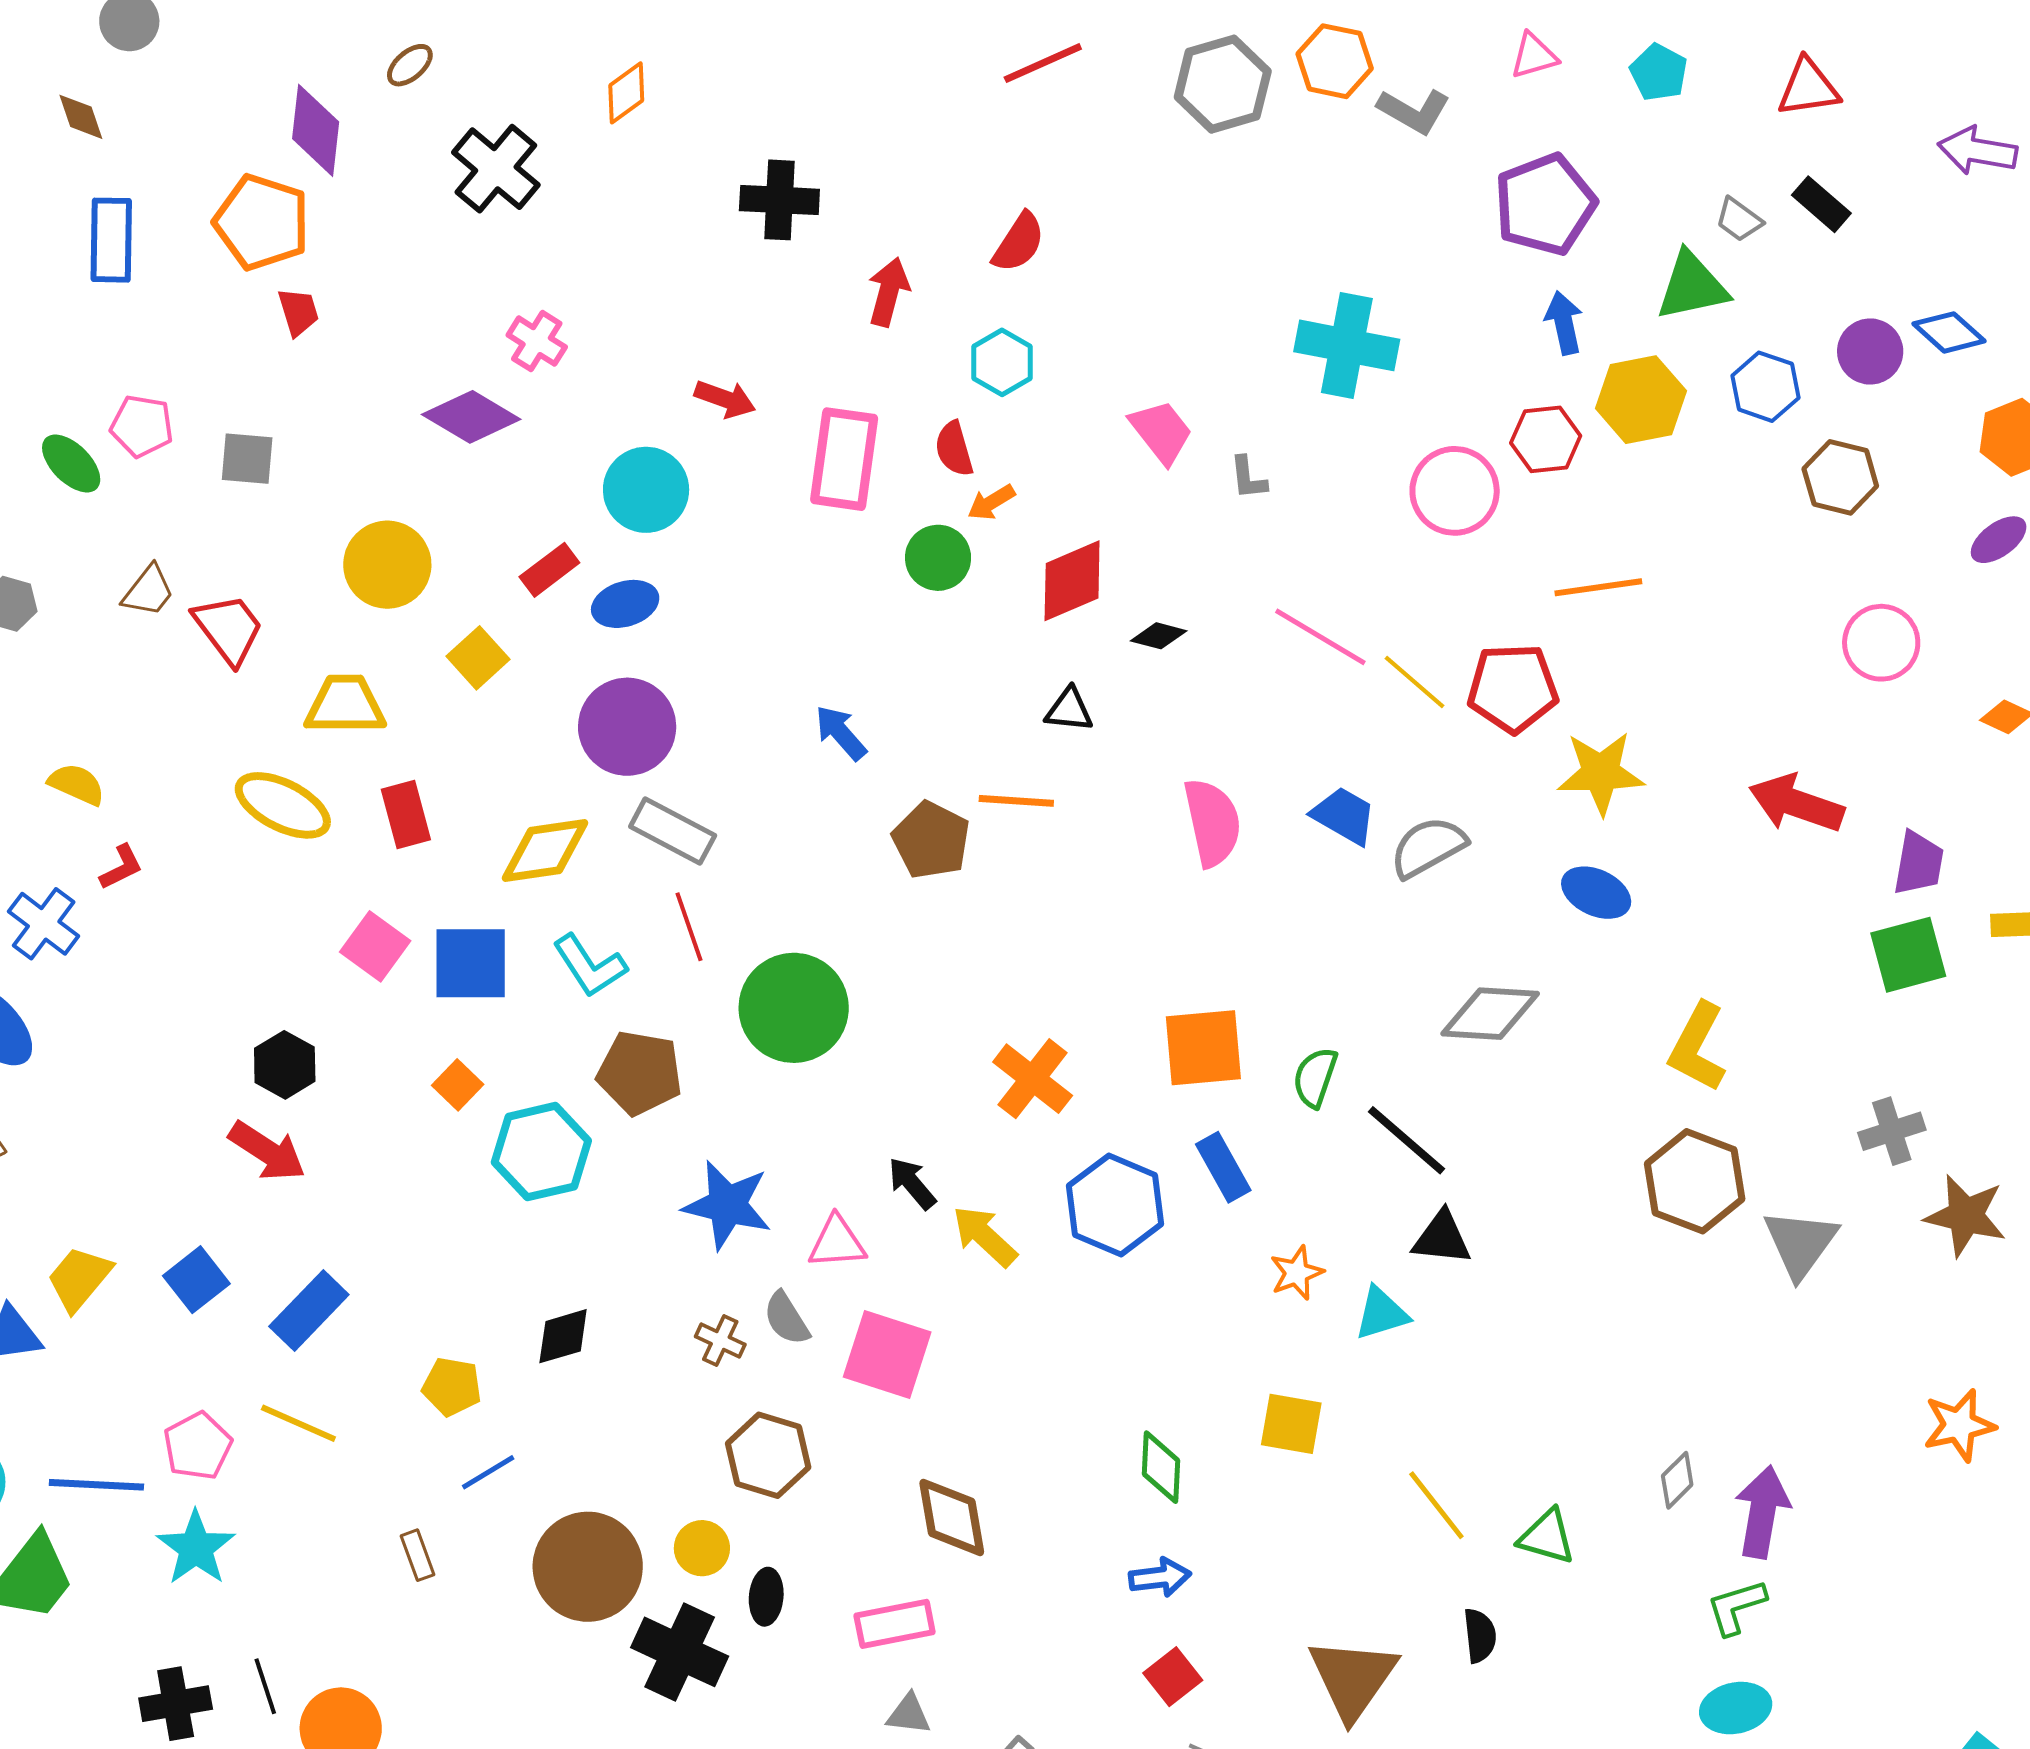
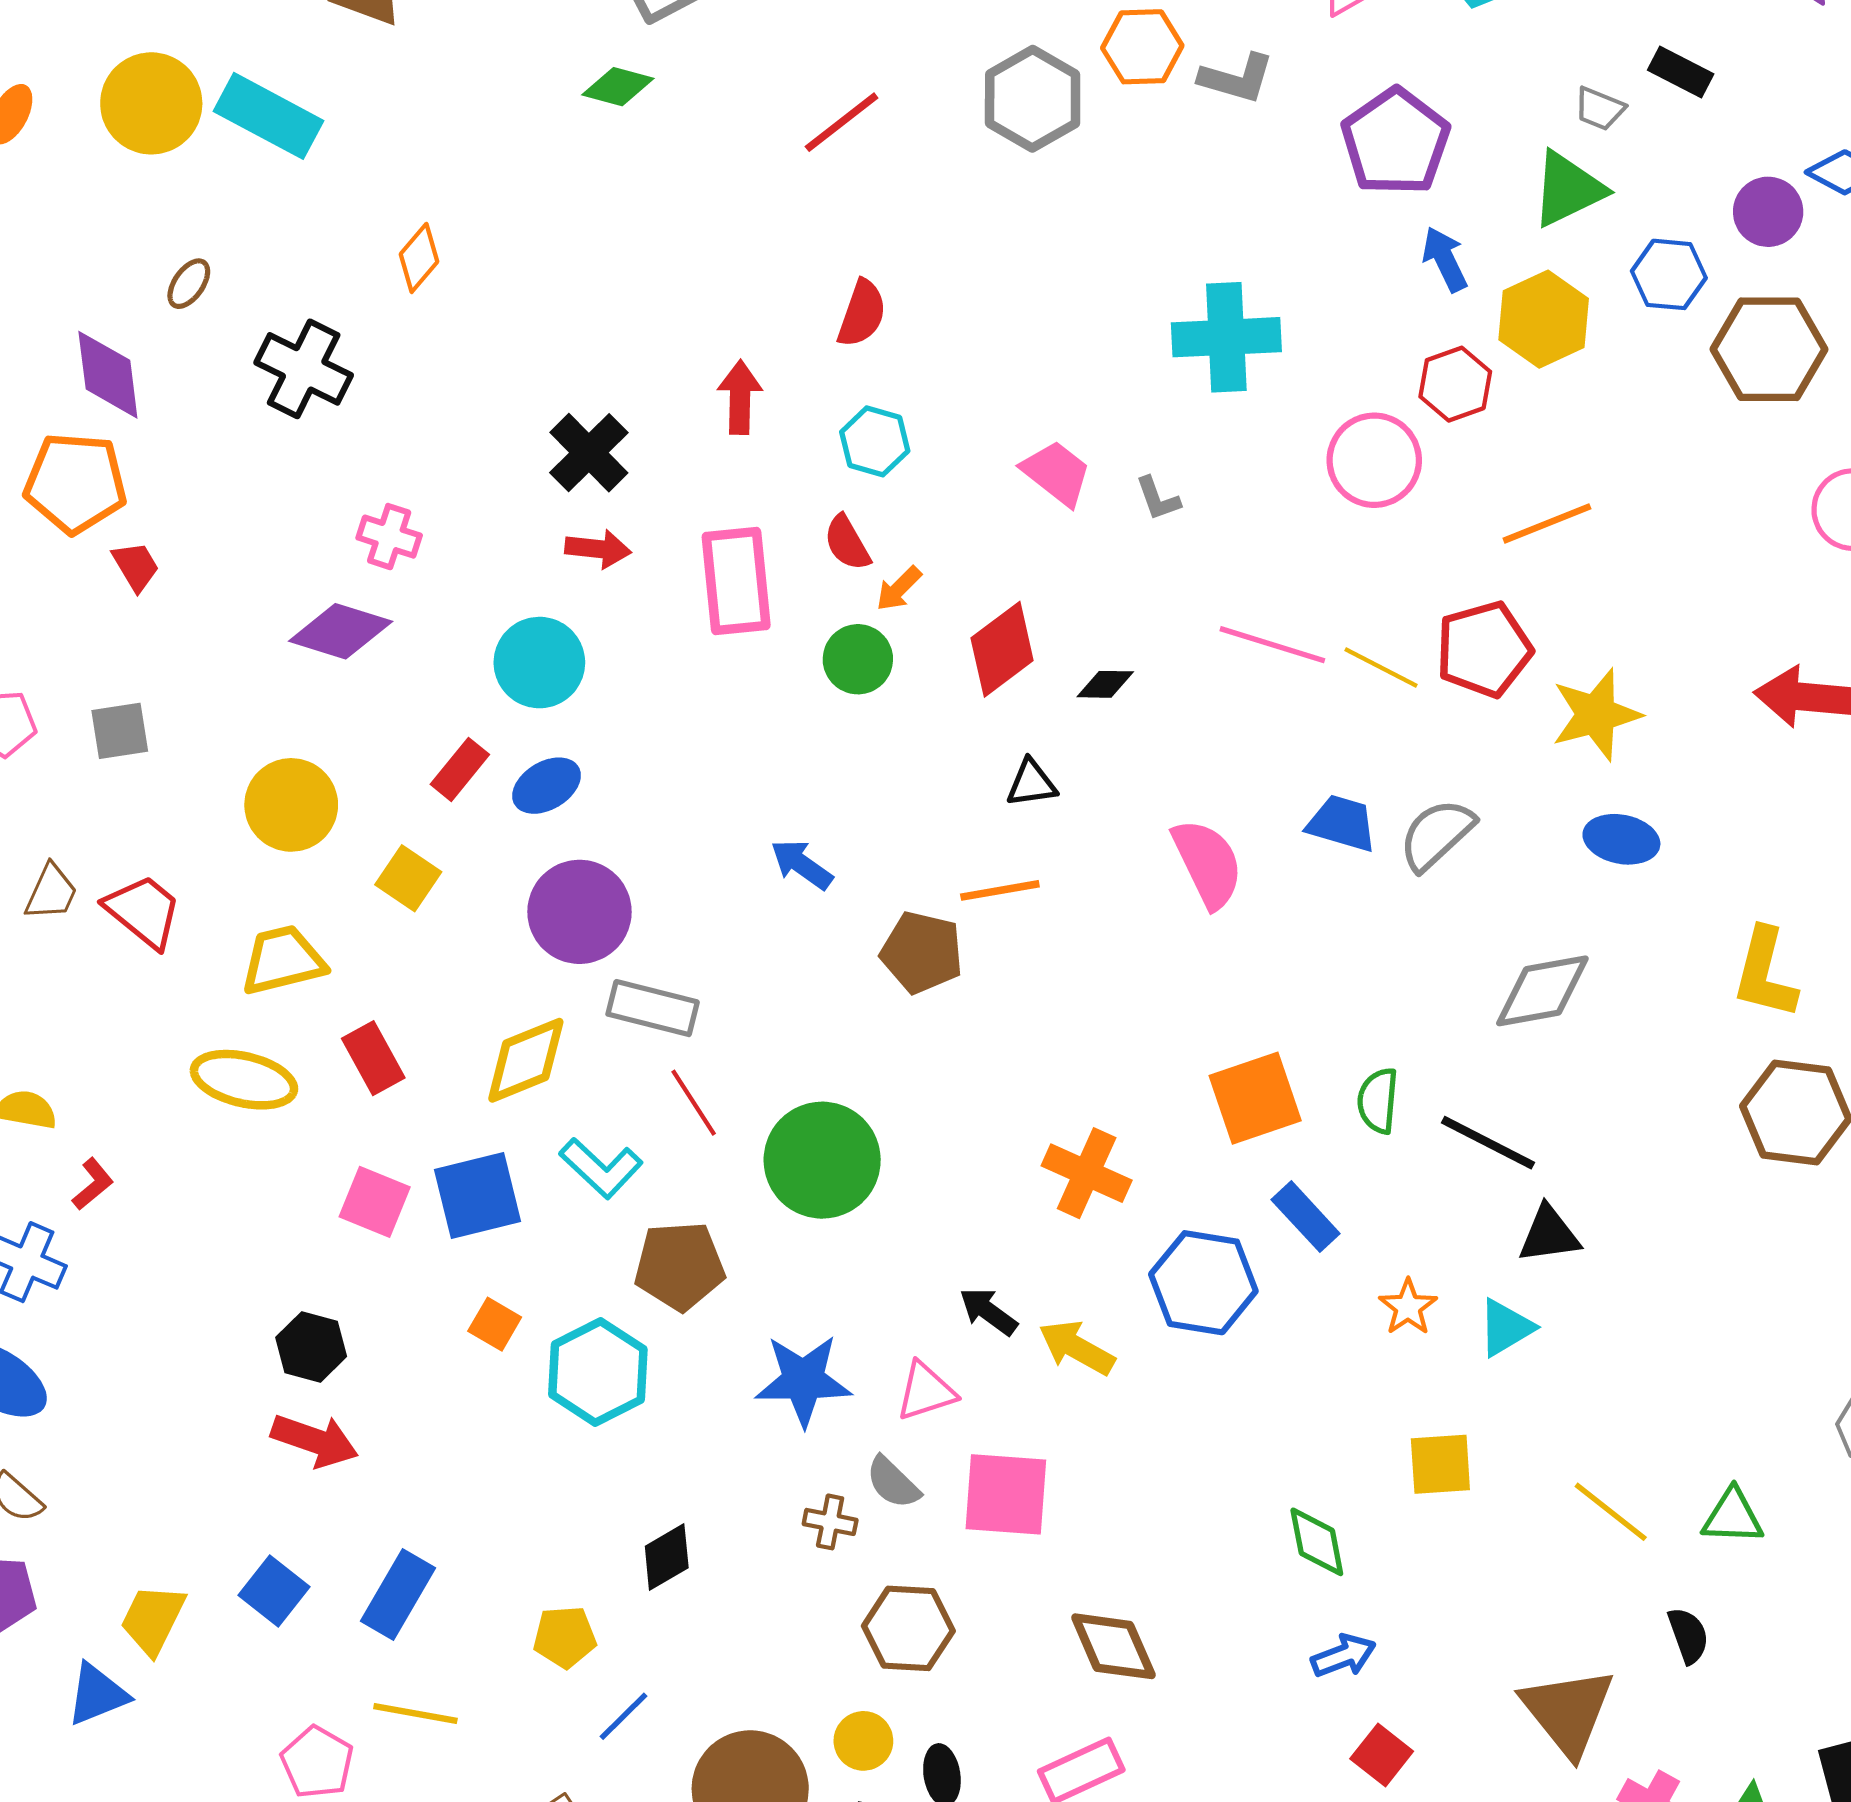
black cross: (779, 200) -> (589, 453), moved, turned -34
brown hexagon: (1840, 477) -> (1769, 349), size x1.4

